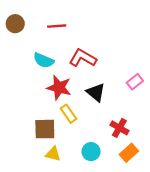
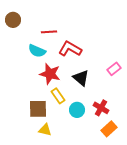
red line: (57, 26) -> (49, 32), moved
cyan circle: (91, 152) -> (77, 110), moved

